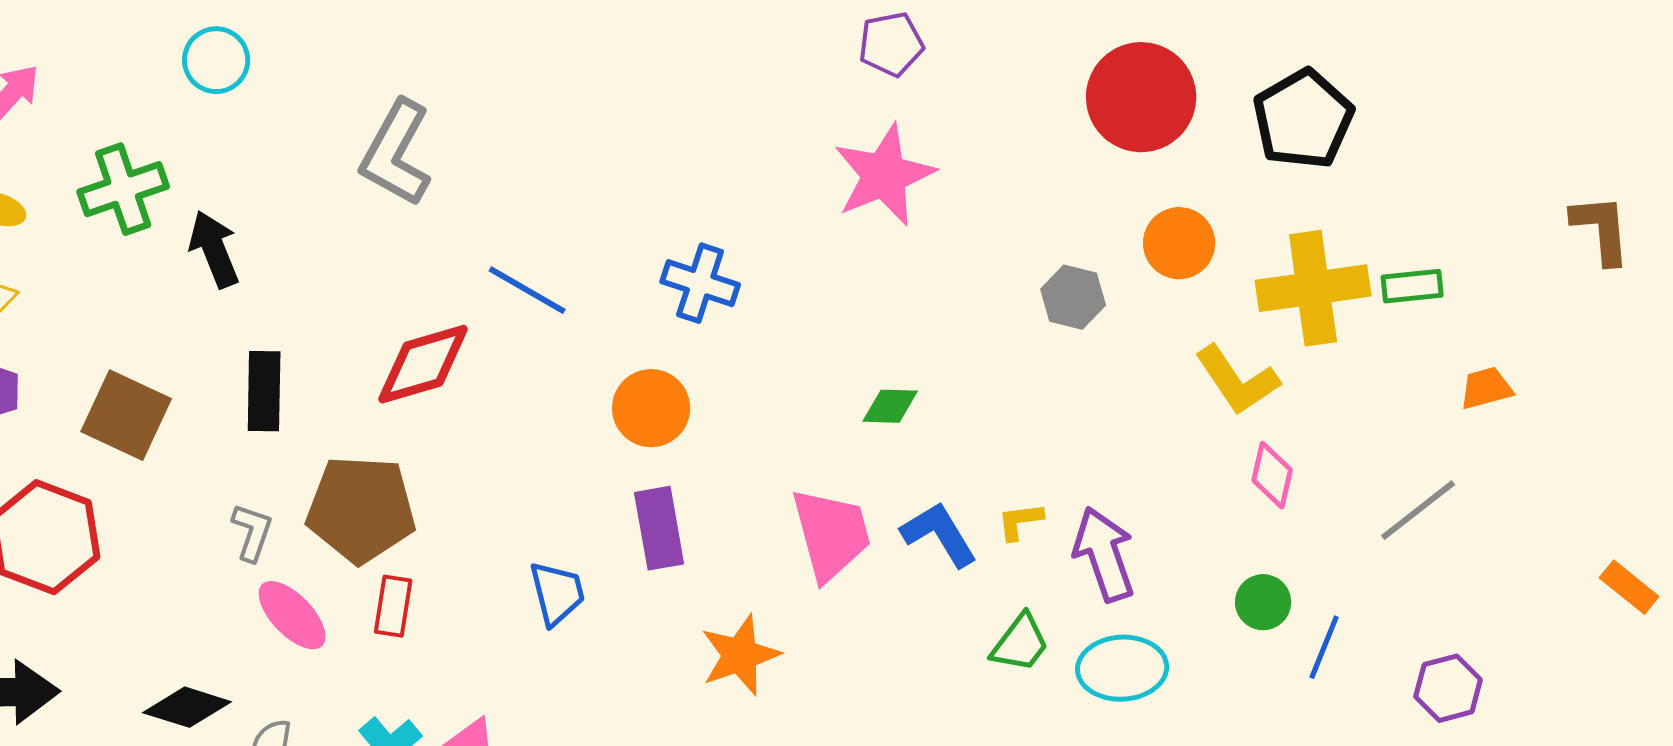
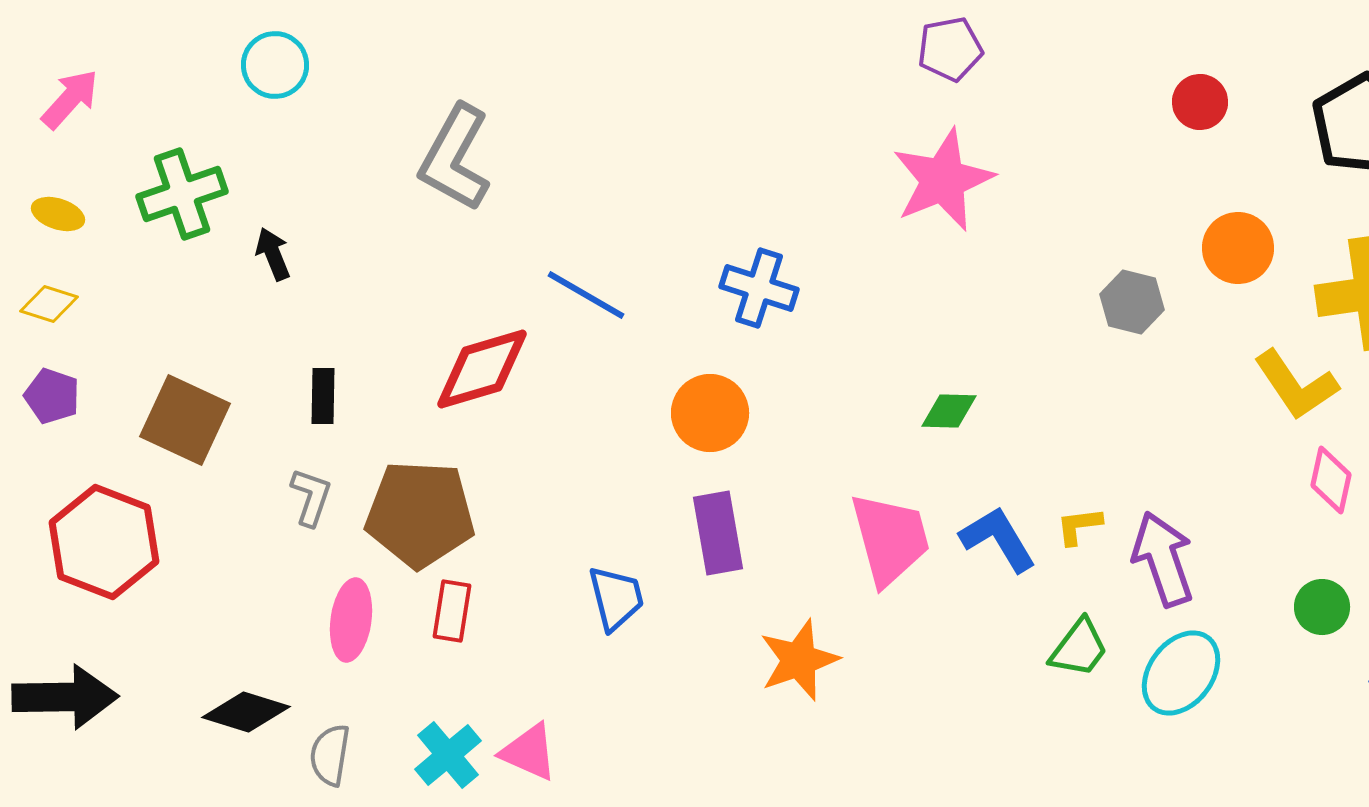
red circle: (1141, 97) -> (1200, 102), size x0.5
black arrow: (214, 249) -> (273, 254), size x0.7
black rectangle: (264, 391) -> (323, 396), size x0.7
gray L-shape: (252, 532) -> (311, 497), moved
pink ellipse: (292, 615) -> (351, 620), turned 52
cyan ellipse: (1122, 668) -> (1181, 673), turned -50

